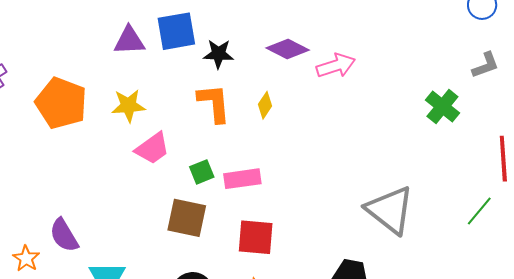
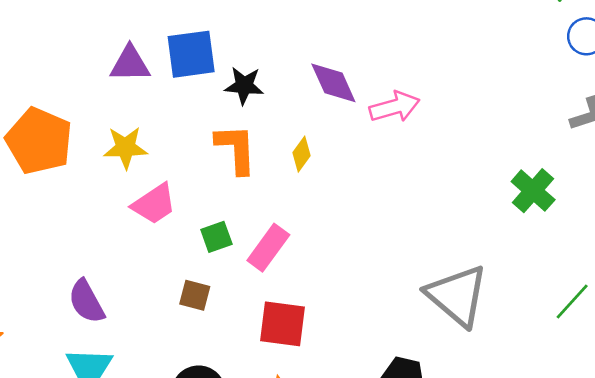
purple diamond: (288, 49) -> (333, 83), turned 36
green cross: (442, 106) -> (533, 191), moved
pink rectangle: (242, 179) -> (268, 248), turned -48
brown square: (187, 218) -> (195, 295), size x0.6
purple semicircle: (64, 235) -> (86, 301), moved

